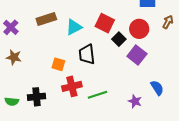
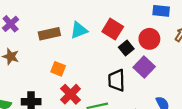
brown rectangle: (46, 19) -> (49, 34), moved
black trapezoid: (87, 54) -> (117, 80), moved
red cross: (72, 86) -> (70, 94), turned -36

